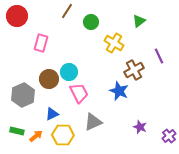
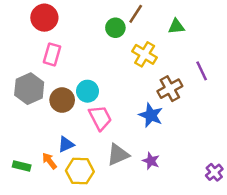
brown line: (67, 11) -> (136, 14), moved
red circle: (17, 16) -> (44, 18), moved
green triangle: (139, 21) -> (176, 26), turned 32
gray hexagon: (23, 95) -> (29, 89), moved
purple star: (140, 127) -> (151, 161), moved
orange arrow: (36, 136) -> (49, 161), moved, turned -88

